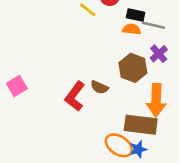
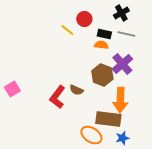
gray line: (154, 25) -> (126, 34), moved
purple cross: (159, 54) -> (122, 64), size x1.5
blue star: (138, 149) -> (122, 138), moved

